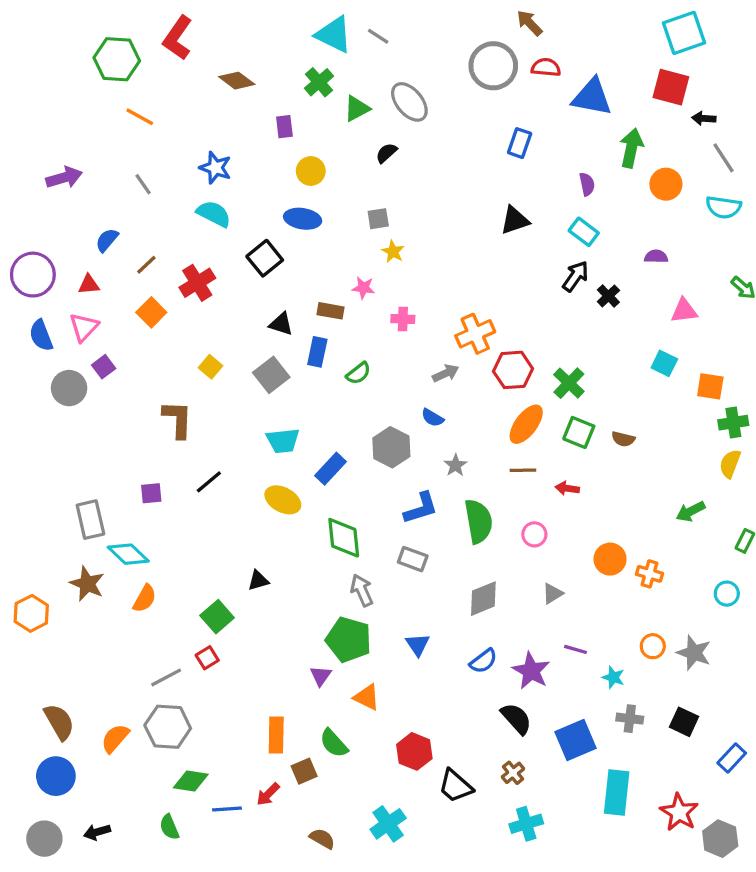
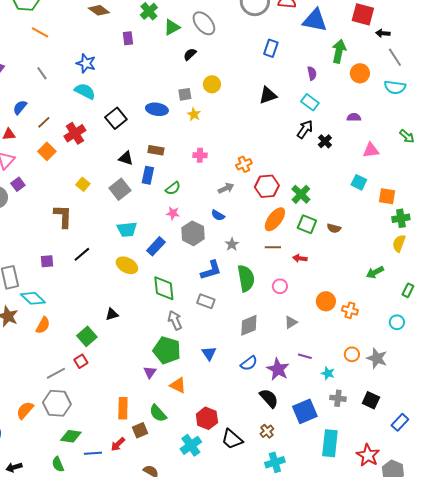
yellow circle: (311, 171) -> (212, 84), moved
blue ellipse: (303, 219) -> (157, 109), moved
pink star: (363, 288) -> (173, 213), moved
orange cross: (475, 334) -> (244, 164), size x0.7
cyan cross: (388, 824) -> (191, 445), moved

